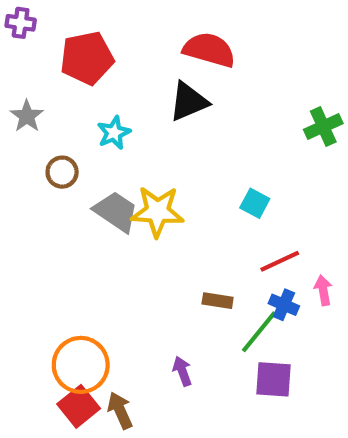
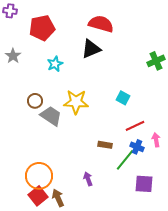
brown circle: (62, 172) -> (35, 101), moved
gray trapezoid: (116, 211) -> (51, 116), moved
purple square: (274, 379) -> (144, 184), moved

